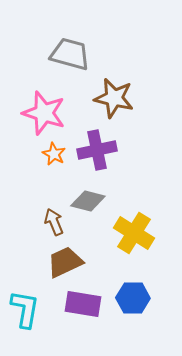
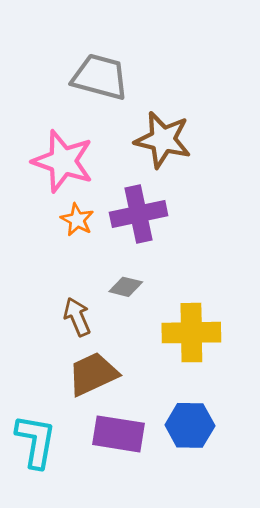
gray diamond: (88, 201) -> (126, 287), size x0.7
yellow cross: (134, 233) -> (191, 333), turned -33

